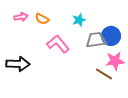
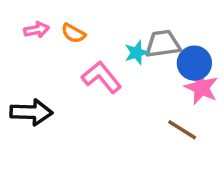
cyan star: (79, 20) -> (137, 53), moved
gray trapezoid: (96, 40) -> (163, 44), moved
pink star: (115, 61) -> (201, 88), moved, turned 30

